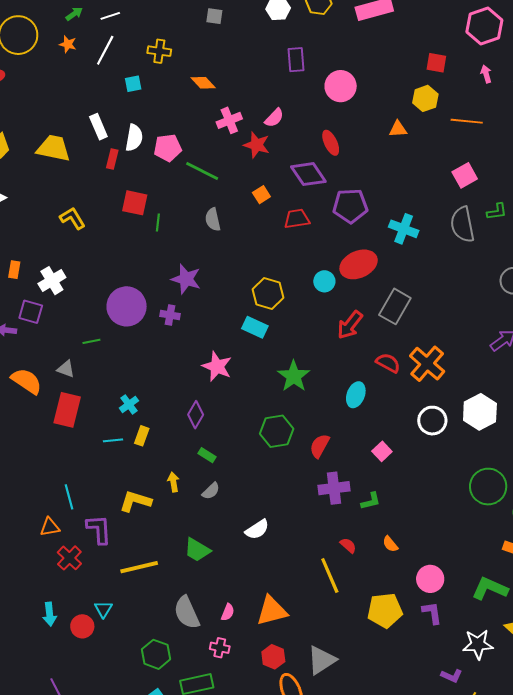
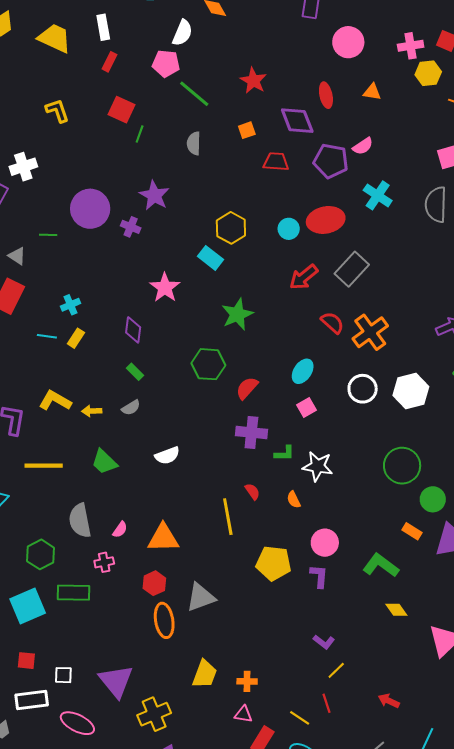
pink semicircle: (274, 118) -> (363, 146), moved
pink cross: (229, 120) -> (411, 46), moved
orange triangle: (398, 129) -> (372, 92), moved
white semicircle: (134, 138) -> (182, 33), moved
cyan ellipse: (356, 395) -> (303, 371), moved
purple diamond: (196, 415) -> (133, 330), turned -36
yellow arrow: (173, 482) -> (92, 411), moved, turned -96
white star: (478, 644) -> (318, 466), moved
pink cross: (220, 648) -> (104, 562), turned -36

